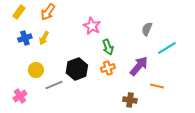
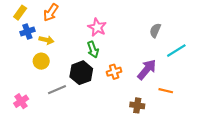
blue cross: (25, 38) -> (27, 32), moved
yellow arrow: (44, 38) -> (46, 40), turned -104
green arrow: (108, 47) -> (93, 49), moved
yellow circle: (36, 70) -> (41, 61), moved

